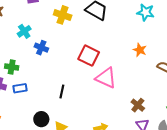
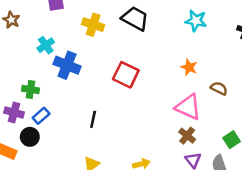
blue cross: (41, 48) -> (67, 65), size x1.5
pink triangle: (106, 78) -> (188, 107), moved
blue rectangle: (20, 88) -> (41, 116), turned -32
black circle: (41, 119) -> (30, 137), moved

